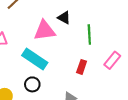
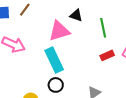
cyan rectangle: (35, 59) -> (54, 60), turned 40
red rectangle: (82, 67) -> (107, 55), moved, turned 56

